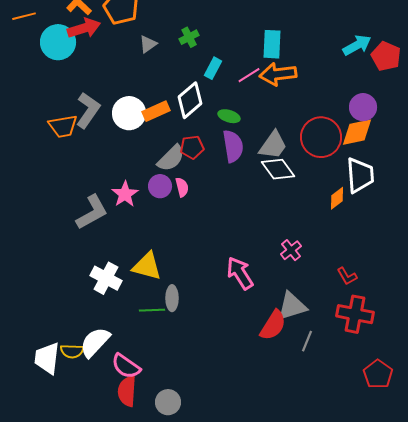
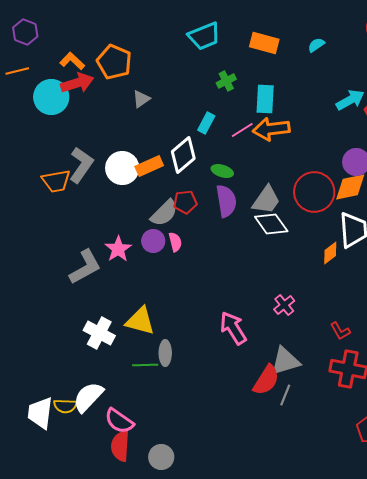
green cross: (189, 37) -> (226, 81), moved
gray line: (307, 341) -> (285, 395), moved

